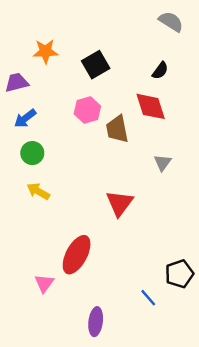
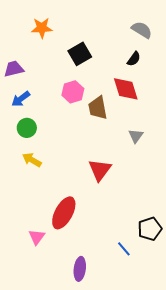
gray semicircle: (171, 22) -> (142, 30), moved
orange star: (45, 51) -> (42, 28), moved

